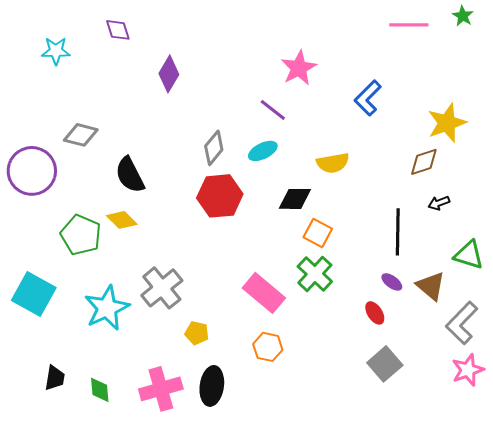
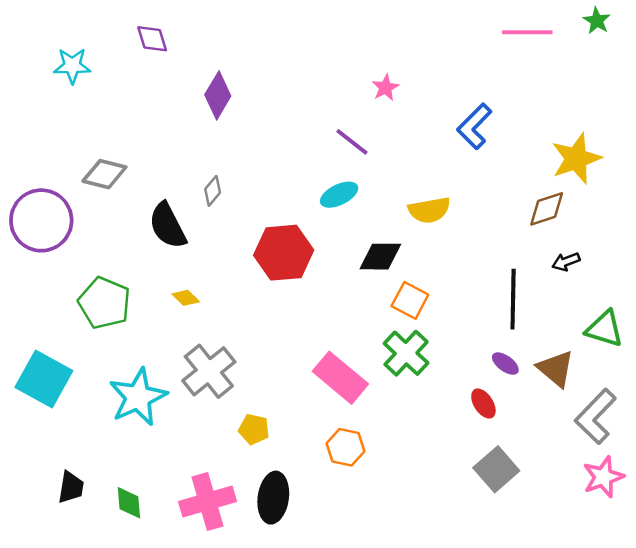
pink star: (299, 68) -> (385, 88), size x0.6
gray diamond: (214, 148) -> (213, 191), moved, size x0.7
yellow diamond: (122, 220) -> (186, 298), moved, size x0.7

